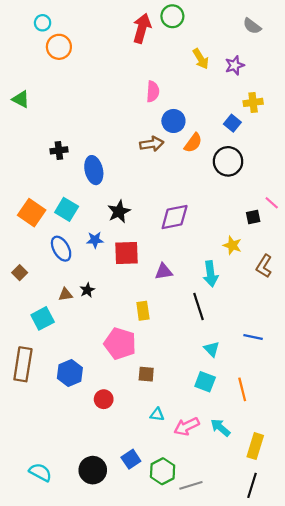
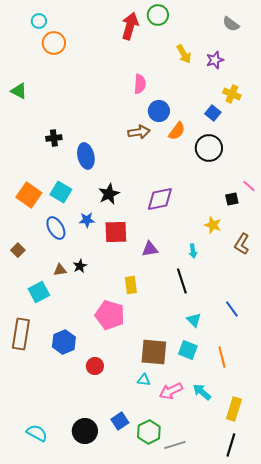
yellow cross: (253, 102) -> (232, 94), turned 30
cyan arrow: (211, 274) -> (193, 251), size x0.6
blue line: (253, 337) -> (232, 309), turned 42
brown square: (146, 374) -> (154, 352), moved, size x1.8

